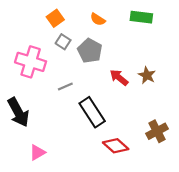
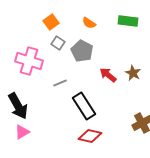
red diamond: (116, 146) -> (90, 136), moved, turned -30
pink triangle: (37, 152) -> (22, 132), moved

